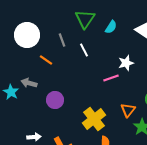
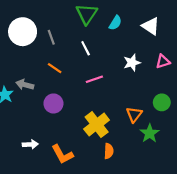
gray line: (62, 40) -> (51, 37), moved
orange line: (46, 60) -> (55, 68), moved
pink line: (111, 78) -> (94, 79), moved

